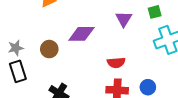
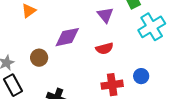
red semicircle: (116, 63) -> (104, 48), moved

